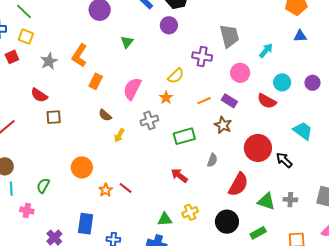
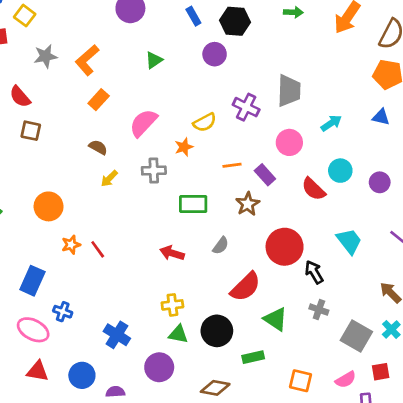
brown semicircle: (105, 115) -> (98, 147), turned 152
red arrow: (179, 175) -> (172, 253), turned -36
gray cross: (290, 200) -> (319, 310), moved
green triangle: (165, 219) -> (178, 334), moved

